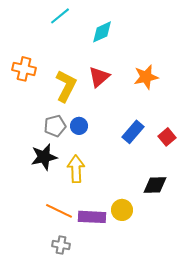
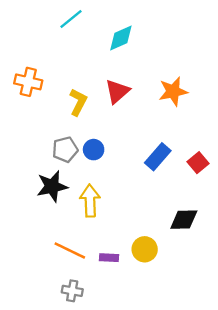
yellow L-shape: (66, 86) -> (78, 102), size x0.7
purple rectangle: (92, 217) -> (109, 258), size x0.6

